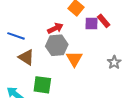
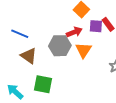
red arrow: (55, 28) -> (74, 32), moved
orange triangle: (74, 59) -> (84, 50), moved

